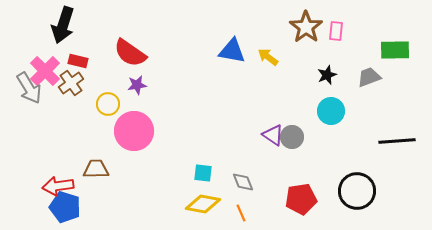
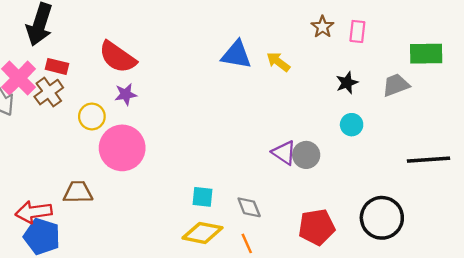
brown star: (306, 27) -> (322, 27), size x0.6
cyan circle: (331, 111) -> (352, 125), size x0.7

